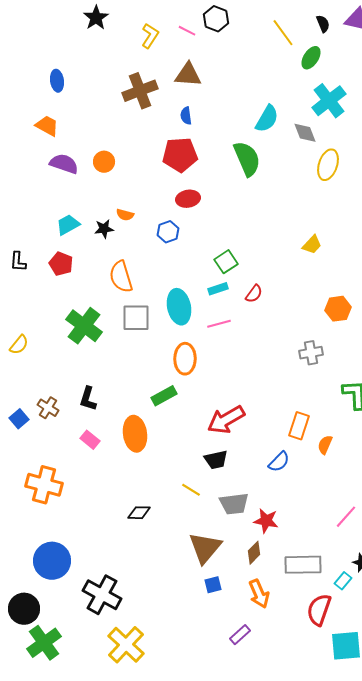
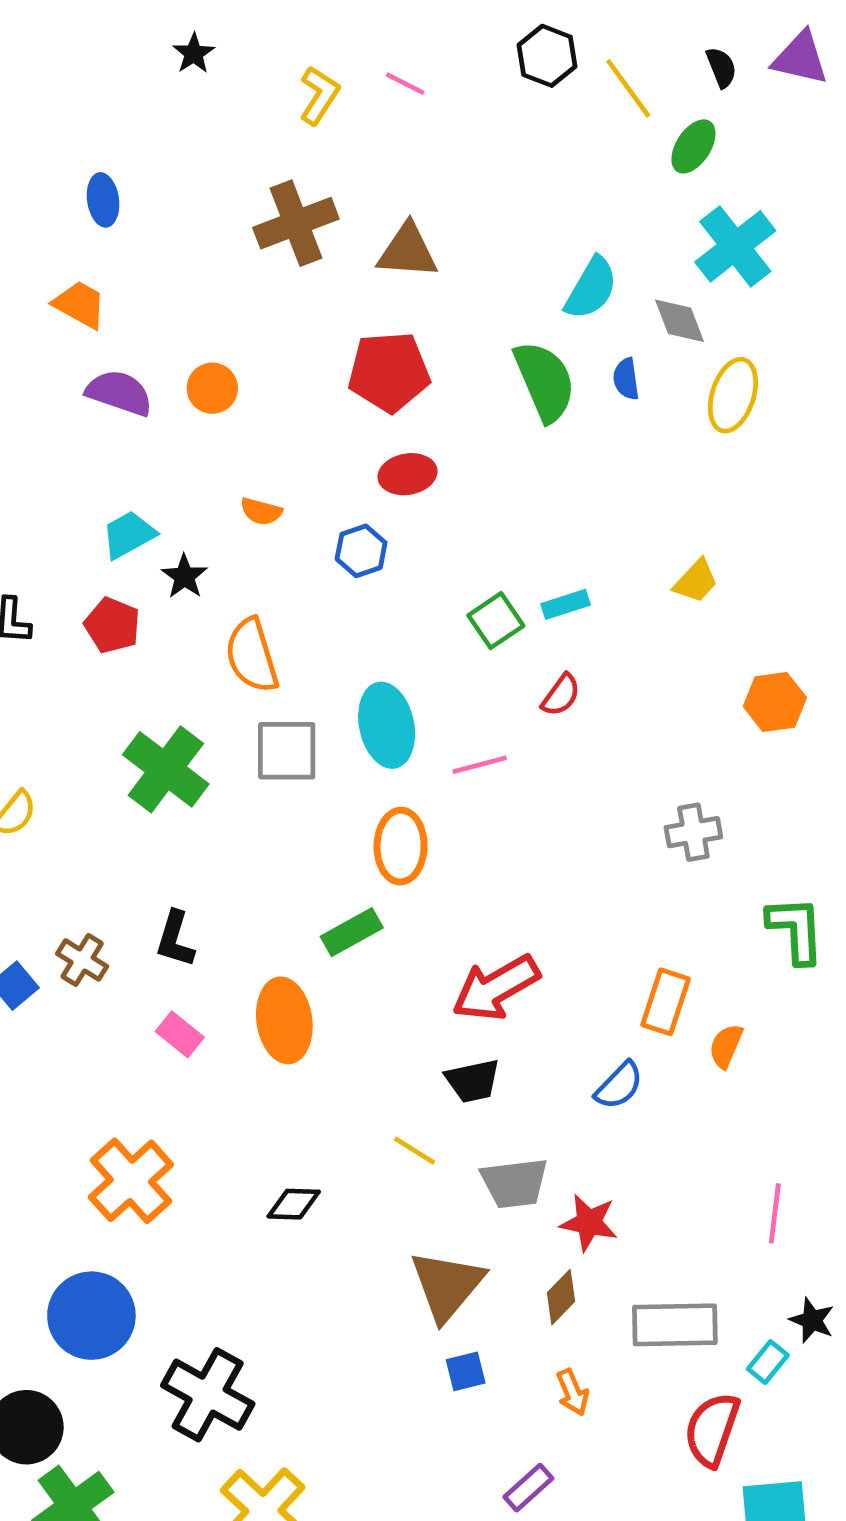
black star: (96, 18) -> (194, 53), size x0.7
black hexagon: (216, 19) -> (547, 56), moved
brown triangle: (188, 75) -> (408, 251), moved
blue semicircle: (186, 116) -> (626, 379), moved
black star: (104, 229) -> (184, 576), moved, turned -30
cyan rectangle: (218, 289) -> (566, 604), moved
orange hexagon: (338, 309) -> (775, 702), moved
orange cross: (44, 485) -> (131, 1181), moved, turned 33
pink line: (346, 517) -> (775, 1213), turned -35
orange arrow: (259, 594) -> (573, 1392), size x0.7

